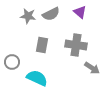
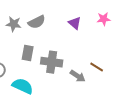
purple triangle: (80, 12) -> (75, 23), moved
gray cross: (76, 45) -> (52, 62), moved

